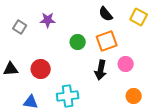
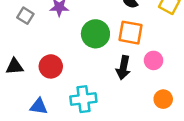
orange square: (107, 41) -> (131, 33), turned 30
green circle: (78, 42) -> (95, 34), size x1.5

